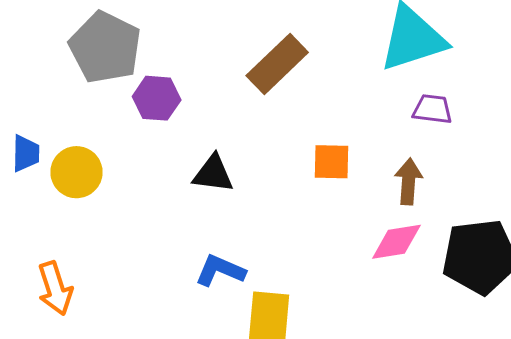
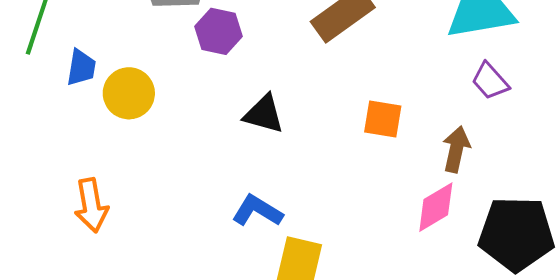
purple trapezoid: (432, 109) -> (490, 81), turned -147
pink diamond: (396, 242) -> (436, 207), turned -30

